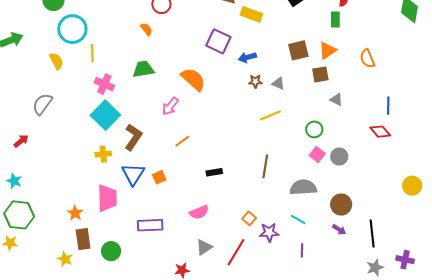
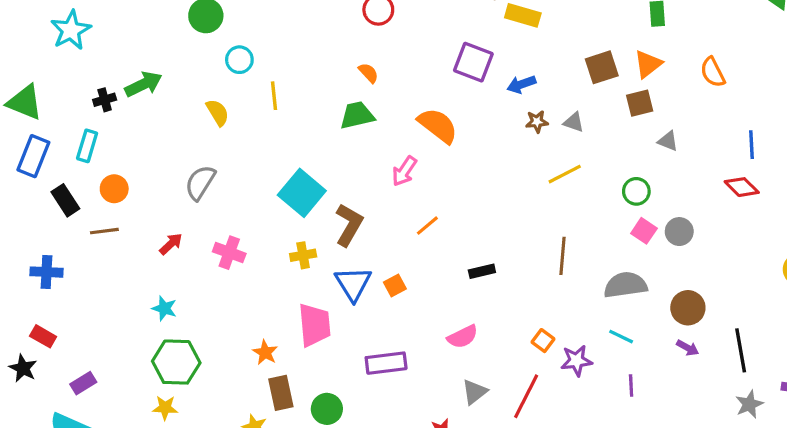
cyan circle: (72, 29) -> (239, 60), size x0.6
orange semicircle: (146, 29) -> (368, 73), moved
pink cross: (104, 84) -> (229, 253), moved

